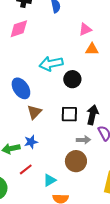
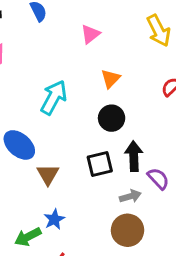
orange triangle: (92, 49) -> (110, 79), moved, turned -32
cyan arrow: (51, 64) -> (54, 97), turned 145
black circle: (72, 79) -> (112, 118), moved

